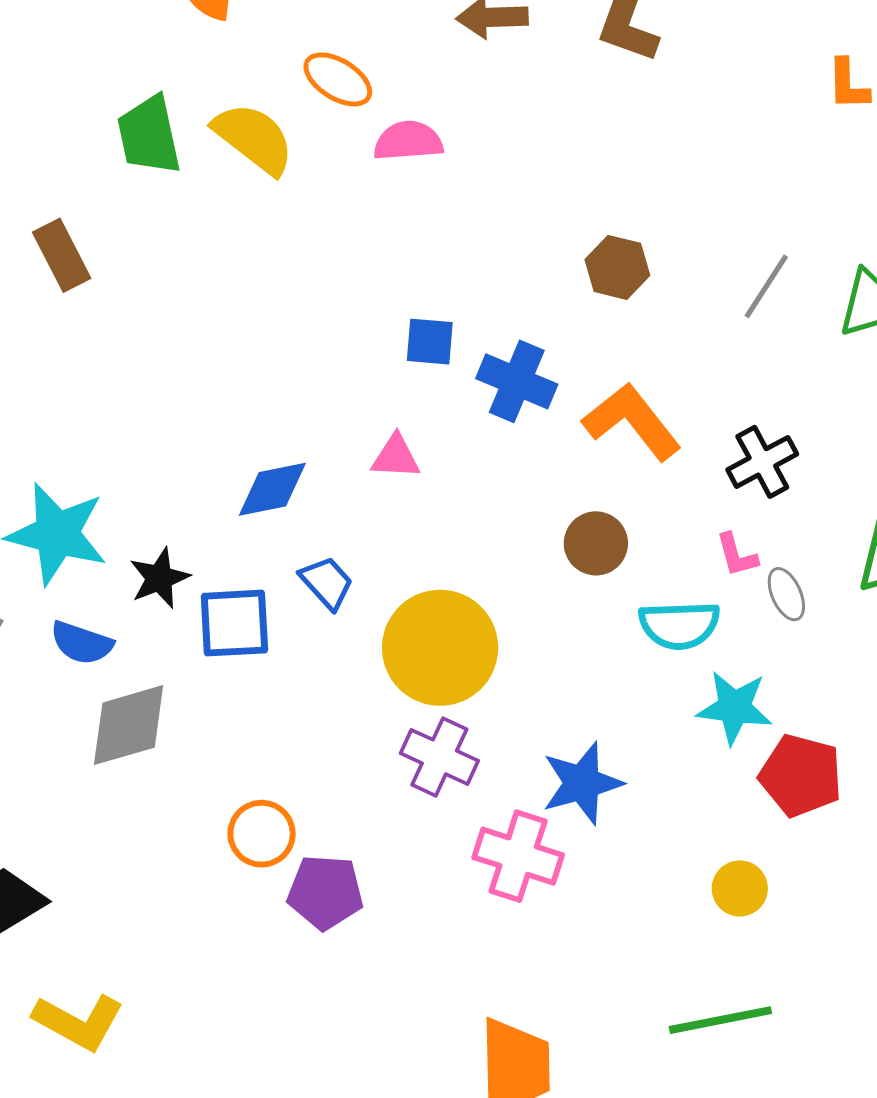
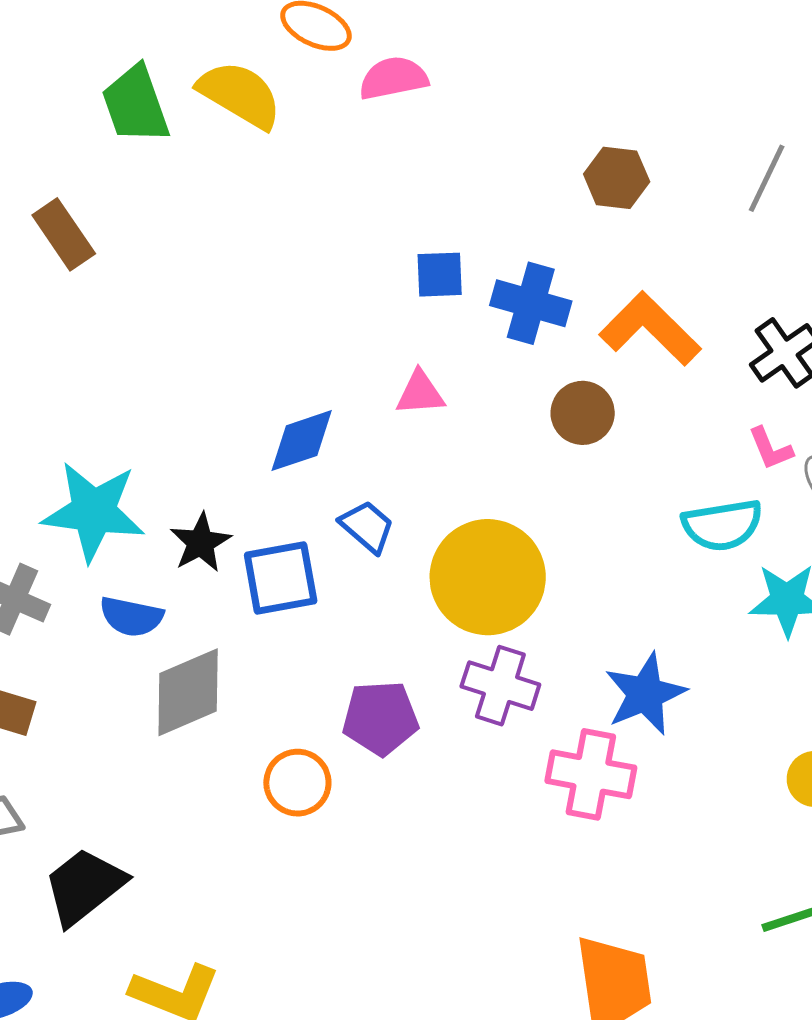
brown circle: (596, 543) -> (583, 413), moved
orange circle: (262, 834) -> (297, 783), moved
purple pentagon: (325, 892) -> (380, 718), moved

